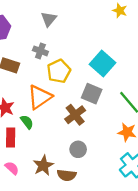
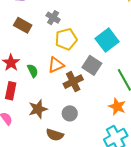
orange triangle: (40, 97) -> (56, 65), moved, size x0.7
green semicircle: (27, 122) -> (33, 71), moved
brown star: (43, 165) -> (38, 109), moved

